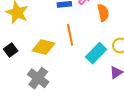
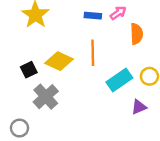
black square: (11, 50) -> (29, 70), moved

